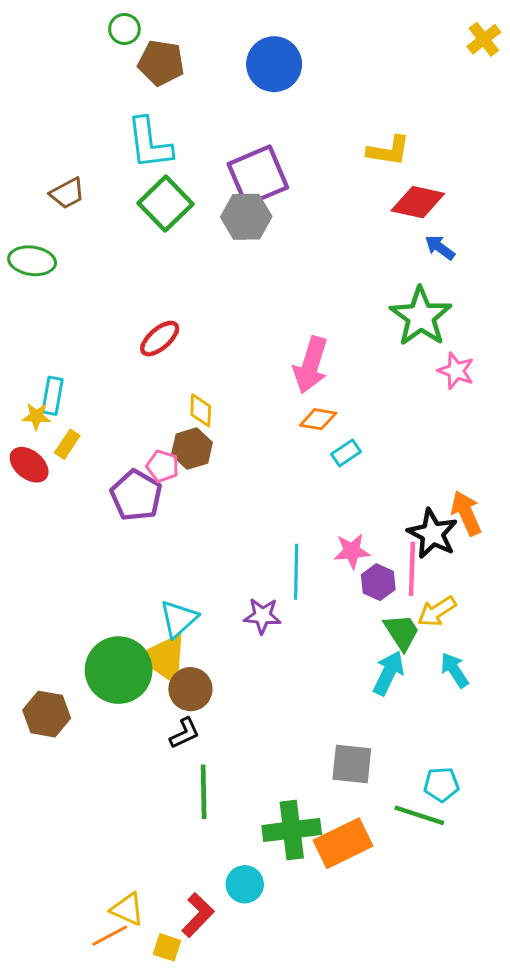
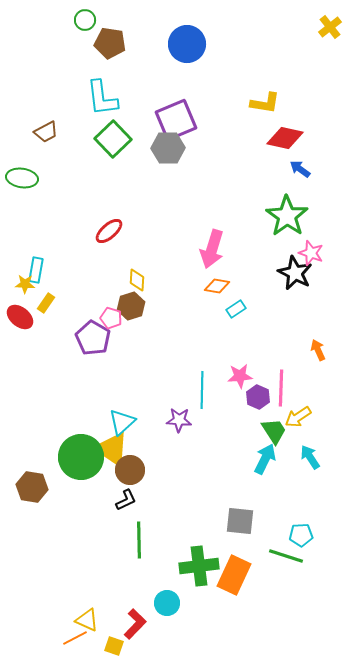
orange arrow: (466, 513) -> (318, 350), size x0.7
black star: (433, 534) -> (295, 273), moved
orange rectangle: (343, 843) -> (234, 575), turned -39

